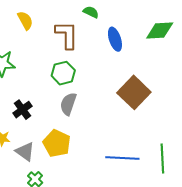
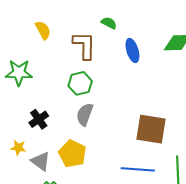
brown square: (134, 92) -> (151, 129), moved, turned -36

